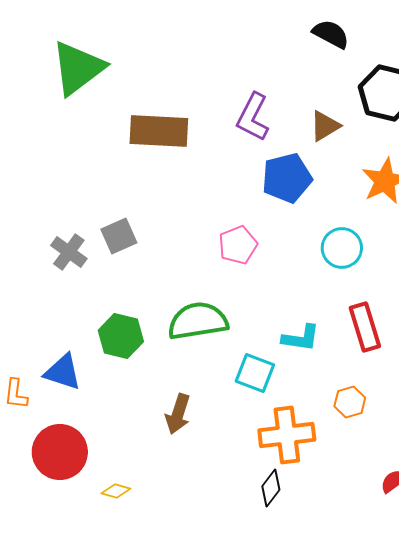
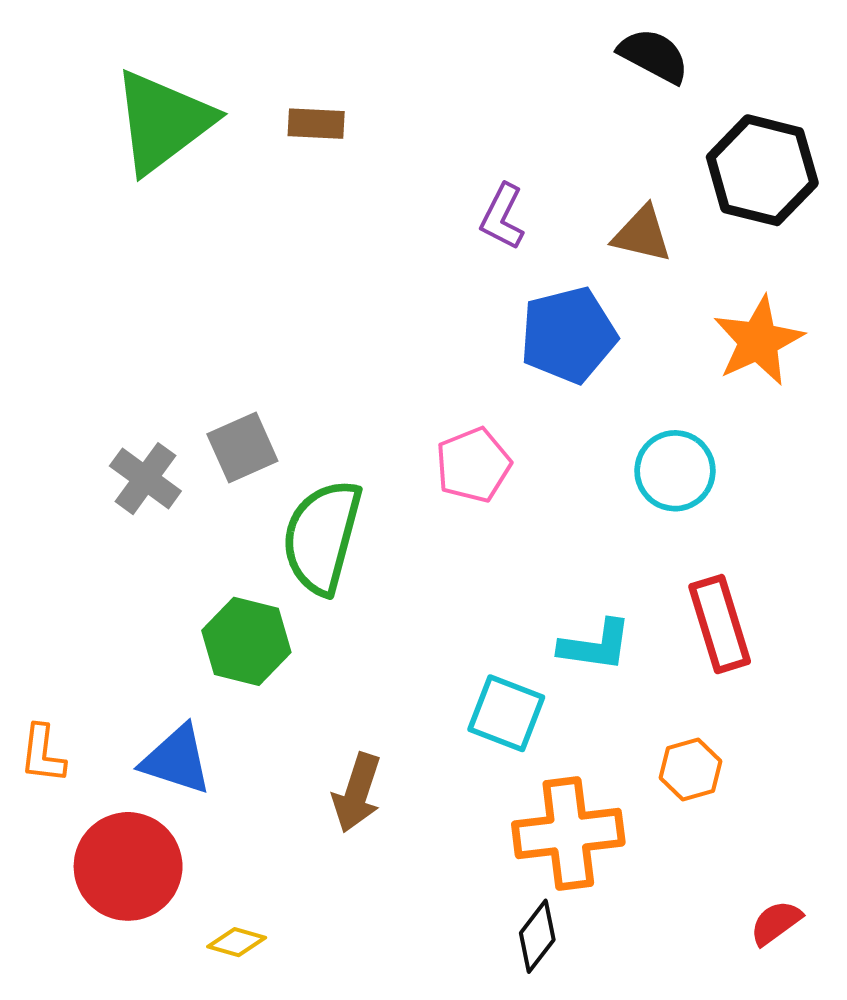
purple L-shape: (253, 117) -> (502, 217), size x0.7
brown triangle: (325, 126) -> (642, 234), turned 44
brown rectangle: (159, 131) -> (316, 124), moved, size x0.5
green semicircle: (198, 321) -> (322, 537), moved, turned -66
blue triangle: (63, 372) -> (177, 760), moved

